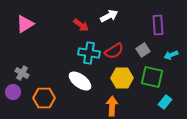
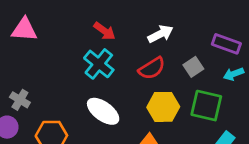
white arrow: (109, 16) -> (160, 34), moved
pink triangle: (25, 24) -> (24, 30), turned 36
purple rectangle: (158, 25) -> (226, 44), moved, turned -66
cyan cross: (89, 53) -> (99, 64), moved, turned 30

